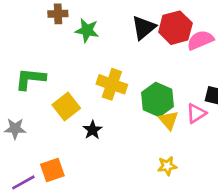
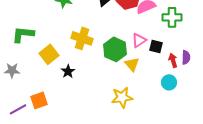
pink triangle: (196, 113) -> (139, 40), moved
yellow triangle: (169, 120) -> (132, 64), moved
yellow star: (167, 166) -> (122, 97), size x1.5

